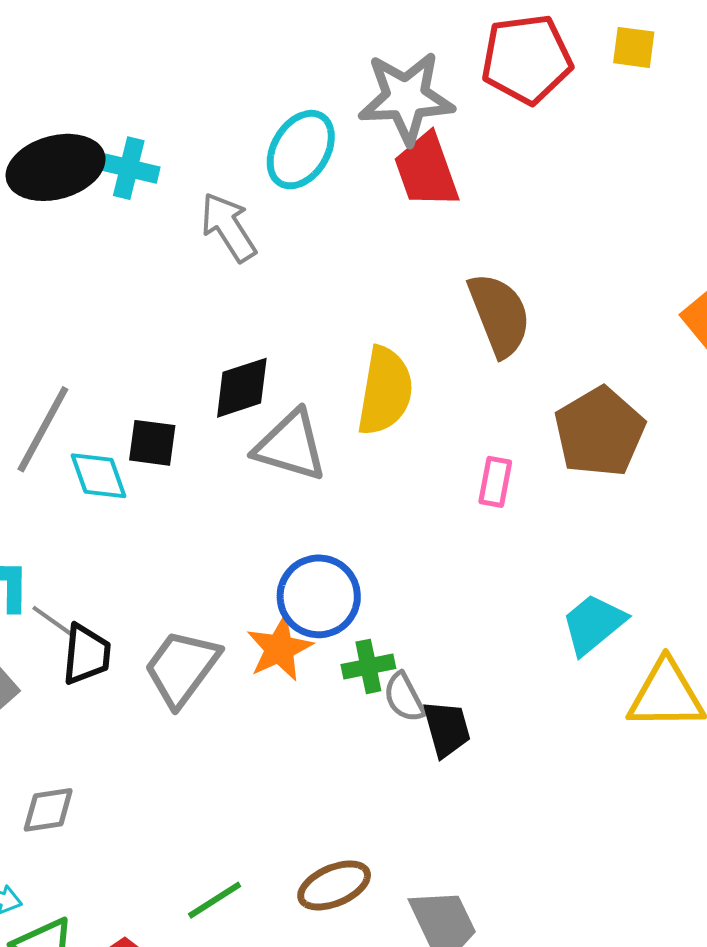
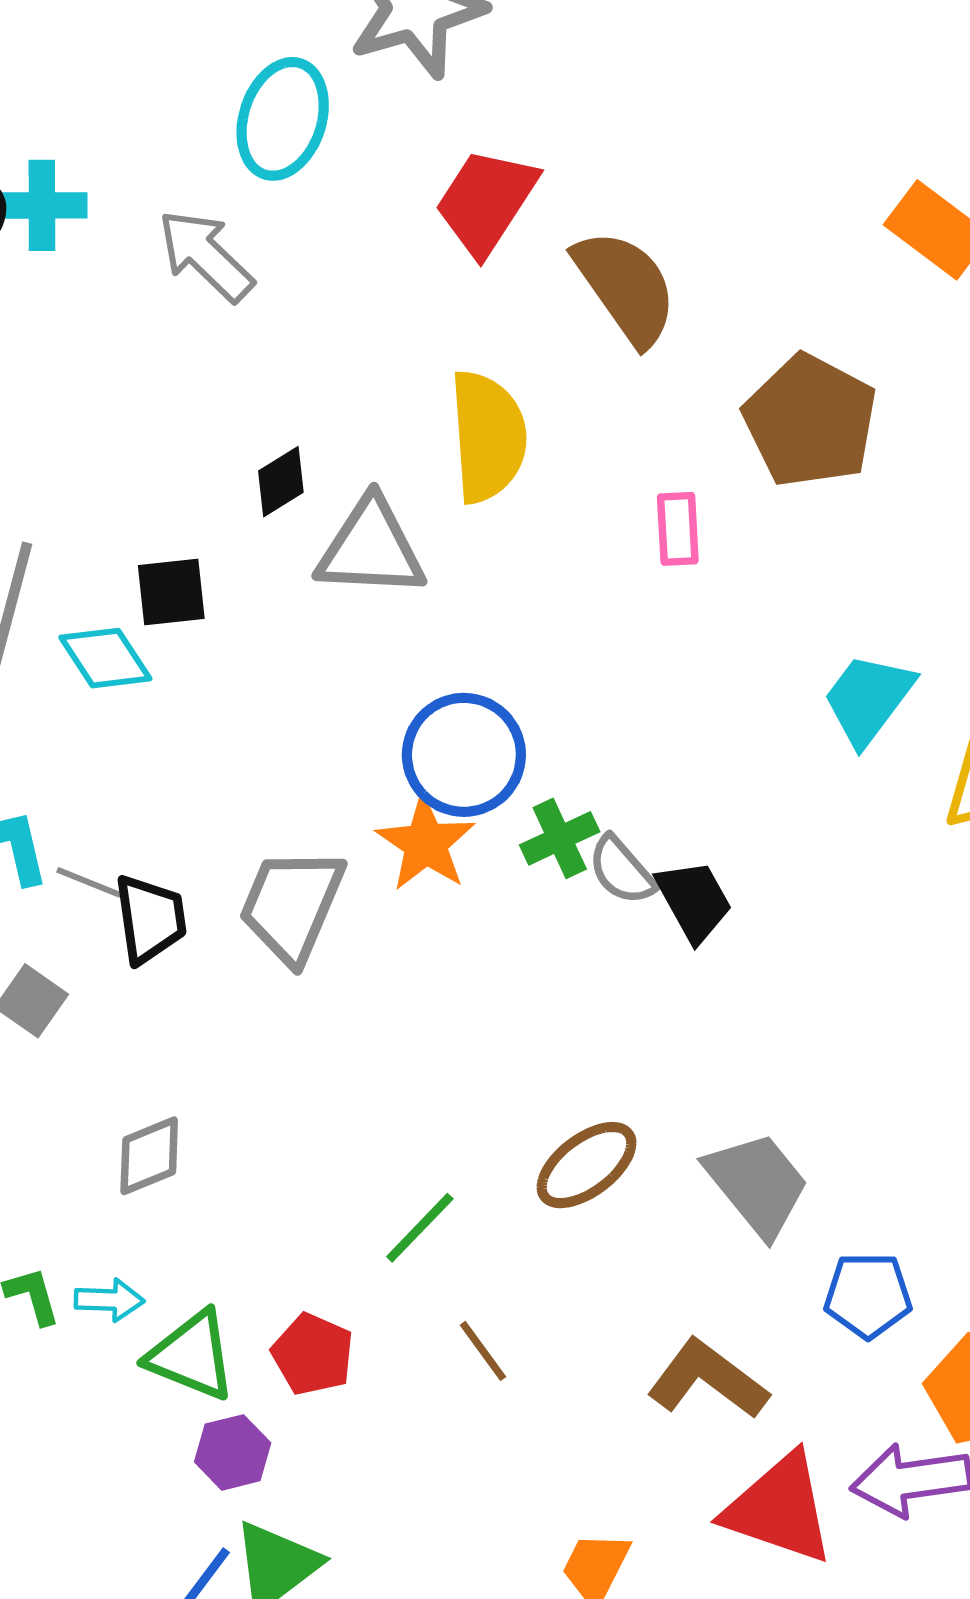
red trapezoid: (426, 171) -> (486, 202), moved, turned 66
black diamond: (242, 388) -> (281, 482), size x0.7

